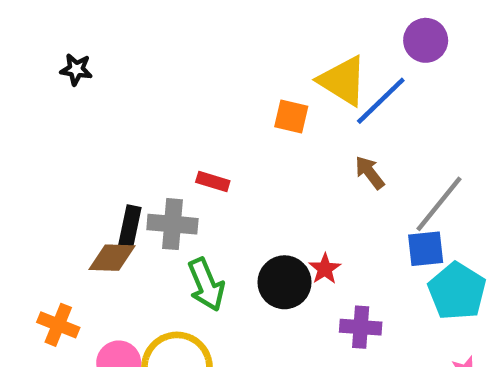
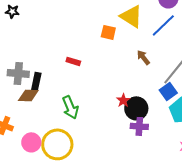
blue line: (381, 101) -> (163, 25), moved
gray cross: (172, 224) -> (18, 73), moved
blue square: (426, 249) -> (168, 91), turned -30
black circle: (285, 282) -> (136, 108), moved

